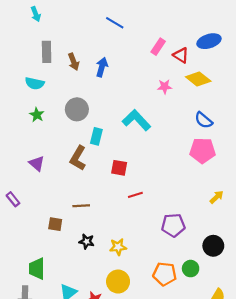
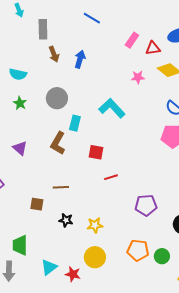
gray rectangle: (47, 52) -> (43, 29), moved
red triangle: (181, 55) -> (153, 48), turned -42
green circle: (191, 269) -> (162, 256), moved

